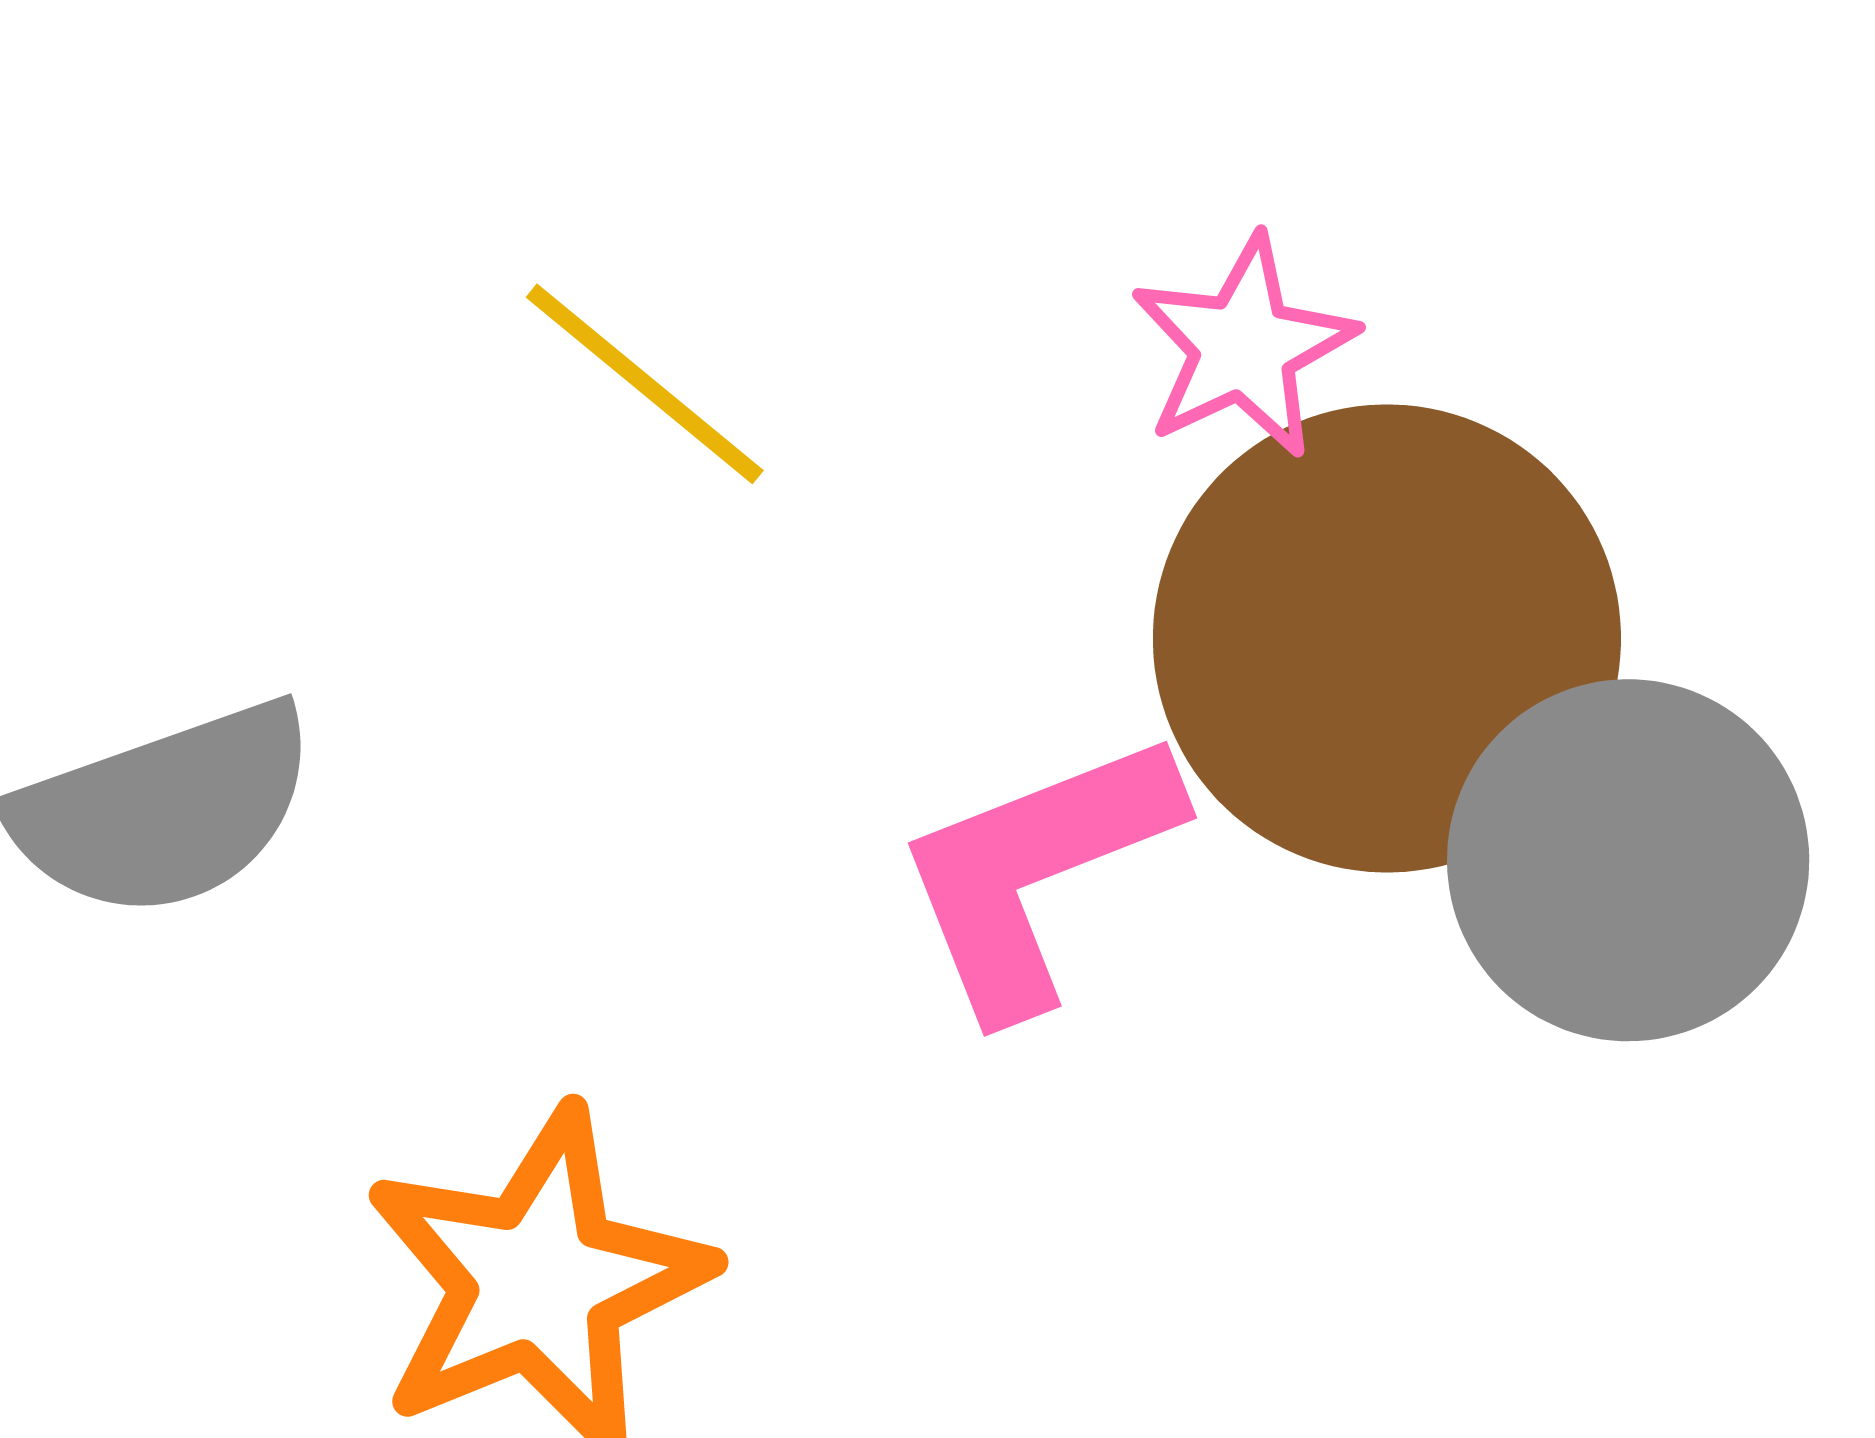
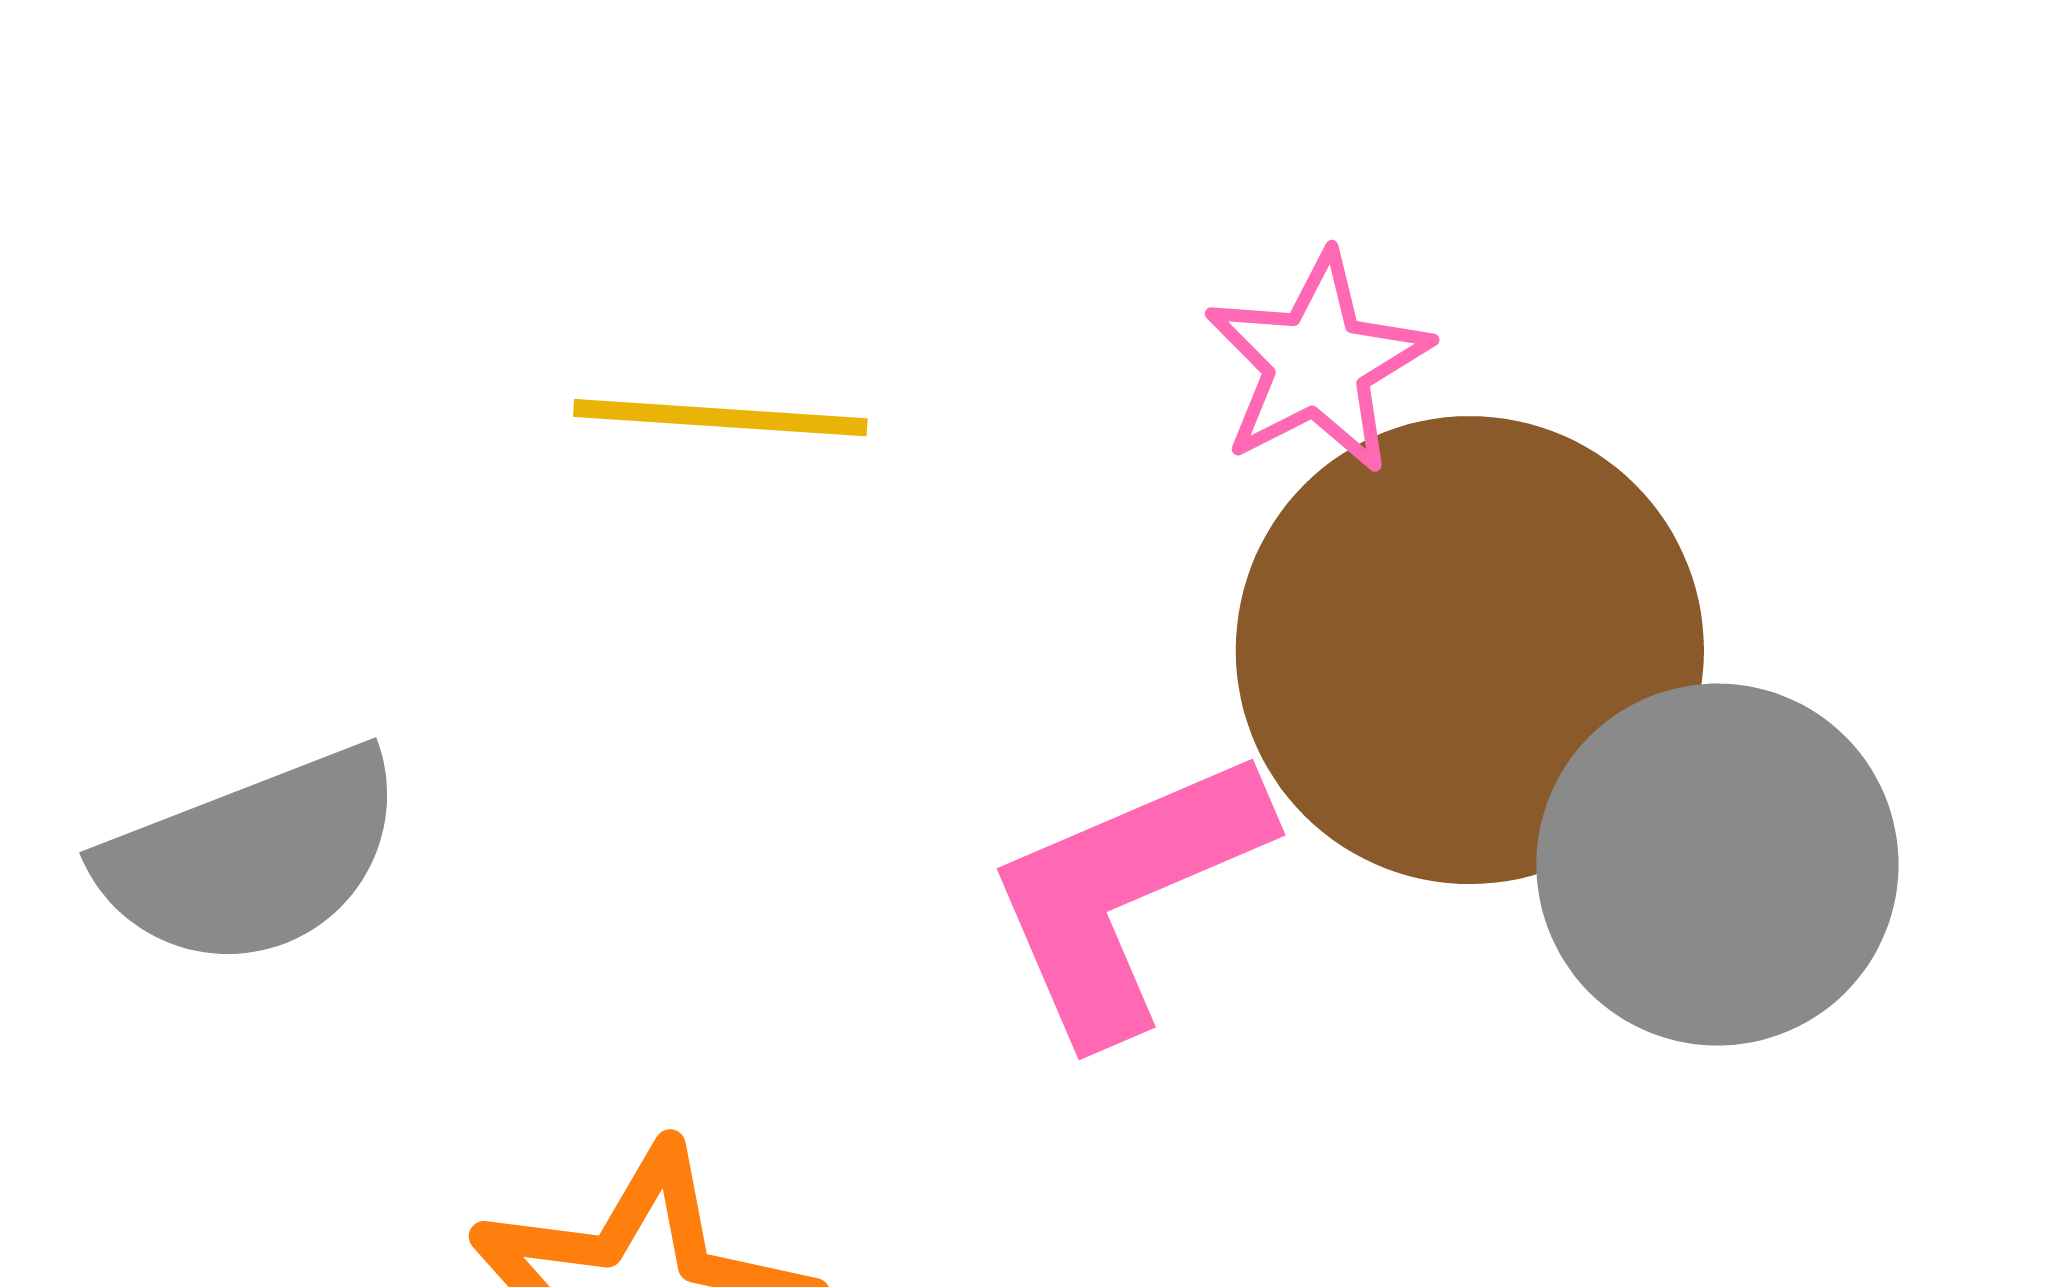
yellow line: (645, 384) -> (720, 418), turned -34

